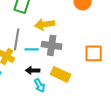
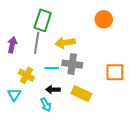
gray line: (17, 39) -> (37, 43), moved
cyan arrow: (40, 85) -> (46, 105), moved

